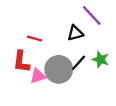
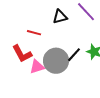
black triangle: (75, 33) -> (60, 17), moved
red L-shape: (21, 62) -> (22, 54), turned -35

